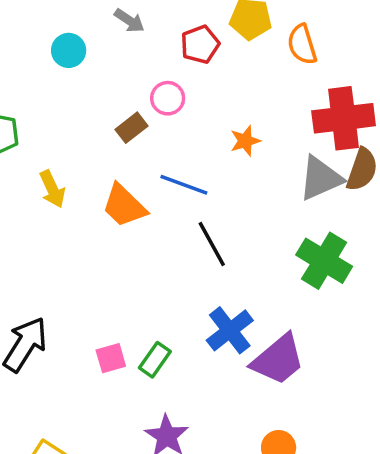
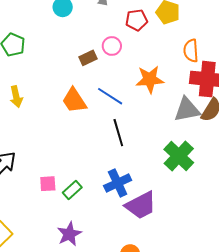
orange semicircle: (302, 44) -> (191, 51), moved
orange star: (245, 141) -> (150, 79), size x1.6
yellow arrow: (52, 189) -> (16, 97), moved

